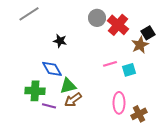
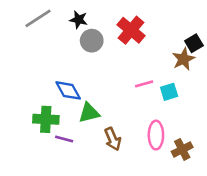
gray circle: (97, 18) -> (92, 41), moved
red cross: (118, 25) -> (131, 30), moved
black star: (60, 41) -> (79, 20), moved
brown arrow: (73, 100) -> (113, 139), moved, turned -78

